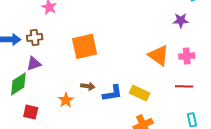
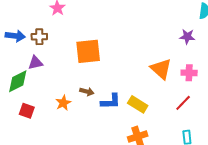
red line: (184, 86) -> (183, 103), turned -54

